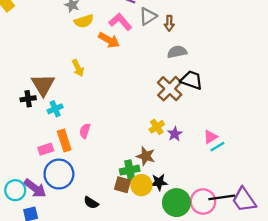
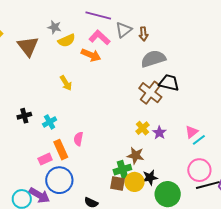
gray semicircle: (177, 52) -> (153, 59), size x1.4
brown triangle: (43, 85) -> (28, 46), moved
pink circle: (203, 201) -> (199, 170), moved

